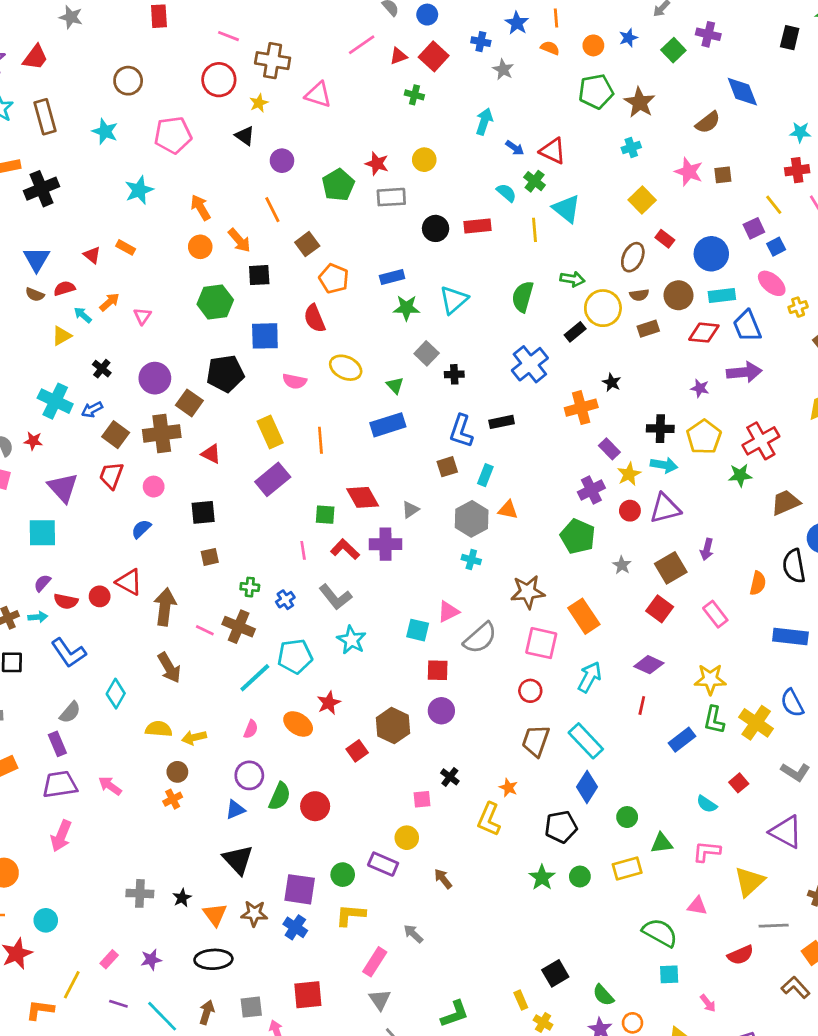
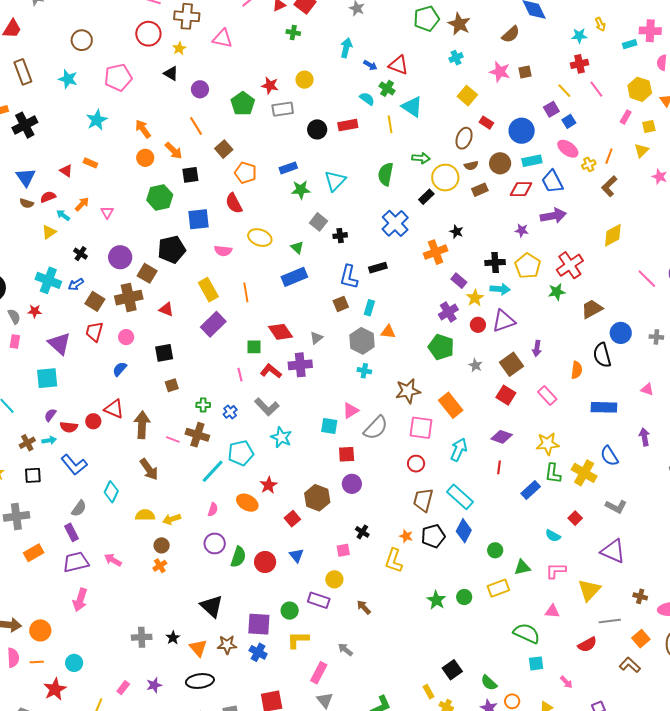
blue triangle: (235, 810) -> (297, 555), moved, turned -42
black pentagon: (561, 827) -> (433, 536), moved

